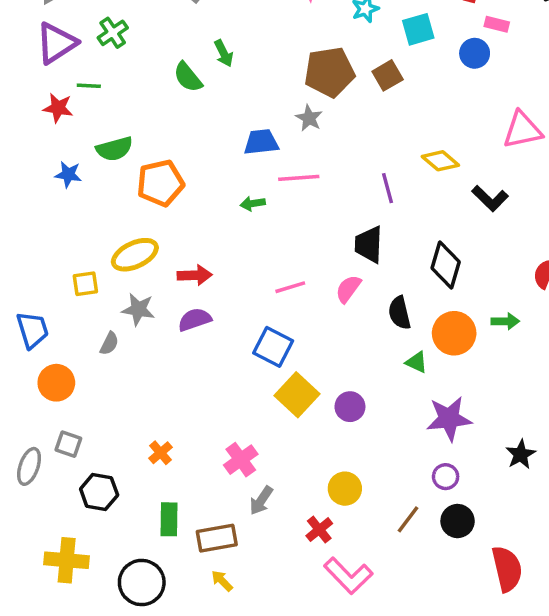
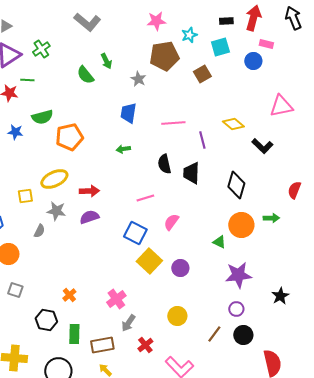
brown pentagon: (329, 72) -> (164, 56), moved
gray star: (309, 118) -> (138, 79), moved
blue trapezoid: (261, 142) -> (128, 113), turned -75
pink line: (299, 178) -> (173, 123), moved
pink semicircle: (348, 289) -> (171, 222), moved
black semicircle: (399, 313) -> (164, 164), moved
black hexagon: (99, 492) -> (46, 320), moved
red cross: (319, 530) -> (145, 345), moved

